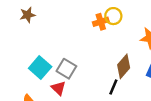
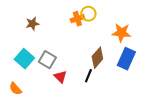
brown star: (27, 15) -> (32, 24), moved
red triangle: (58, 88) -> (60, 77), moved

